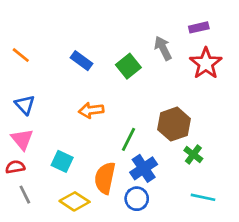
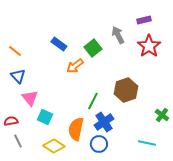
orange line: (21, 55) -> (15, 51), moved
orange arrow: (91, 110) -> (75, 66), moved, turned -30
pink triangle: (22, 139) -> (30, 98), moved
green cross: (193, 154) -> (162, 115), moved

